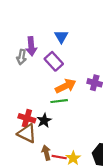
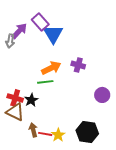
blue triangle: (61, 37) -> (53, 34), moved, size x1.5
purple arrow: (31, 46) -> (19, 31), turned -132
purple rectangle: (54, 61) -> (40, 22), moved

